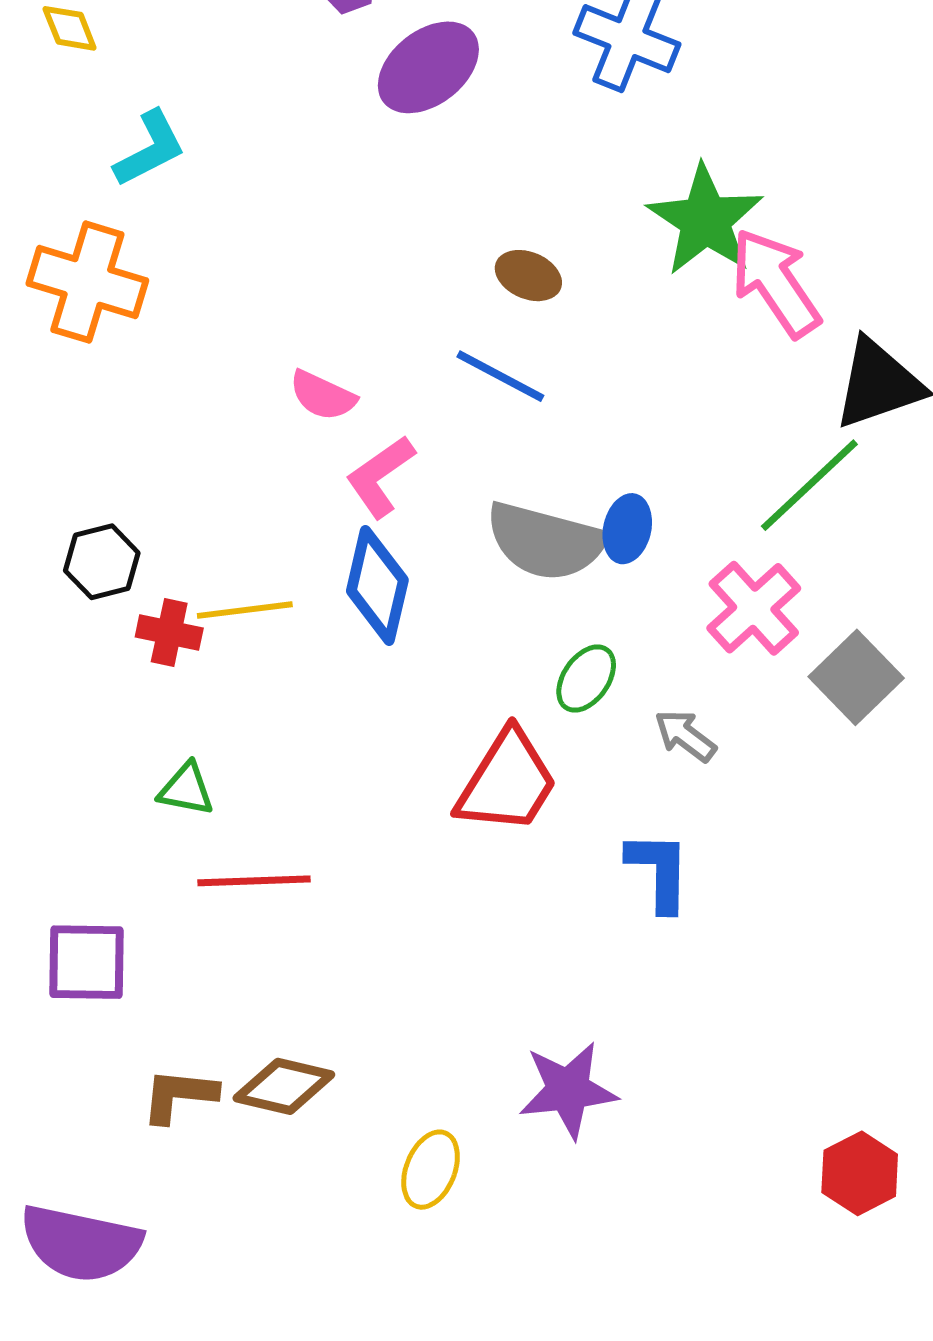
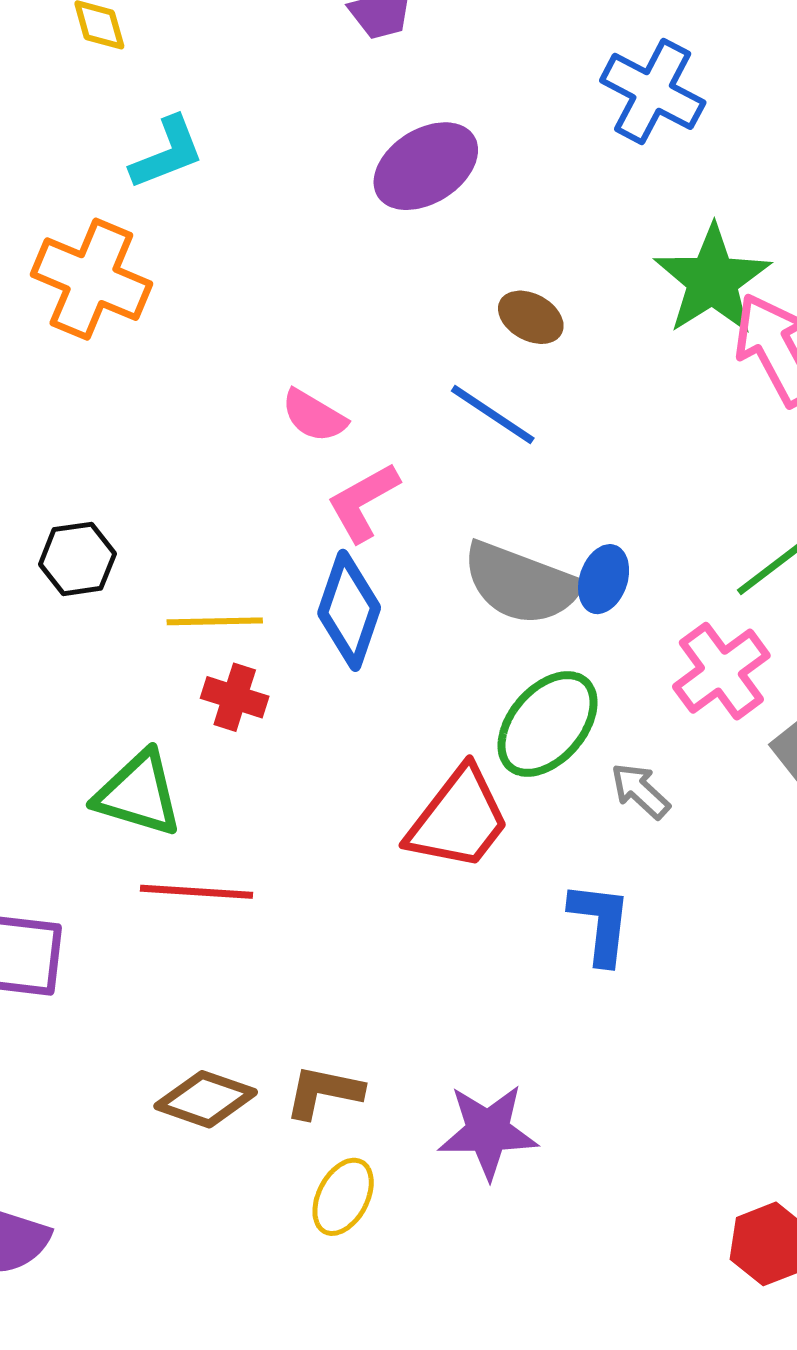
purple ellipse: (428, 67) -> (426, 166), moved
red cross: (169, 633) -> (235, 697), moved
green ellipse: (586, 679) -> (548, 724), size x1.6
green triangle: (186, 789) -> (138, 794), size x1.6
brown L-shape: (179, 1095) -> (324, 1092), moved

